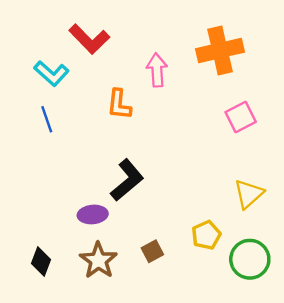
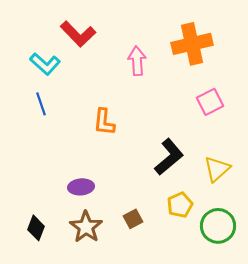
orange L-shape: (119, 104) -> (104, 122), moved
black L-shape: (127, 180) -> (169, 157), moved

